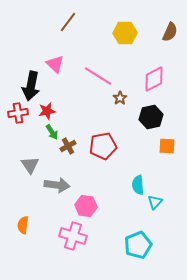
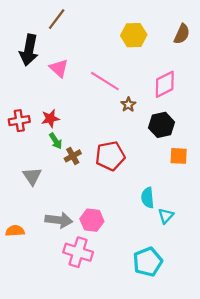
brown line: (68, 22) -> (57, 19), moved
black arrow: (31, 86) -> (29, 50), moved
gray arrow: (57, 185) -> (59, 220), moved
orange semicircle: (23, 225) -> (15, 231), moved, turned 78

